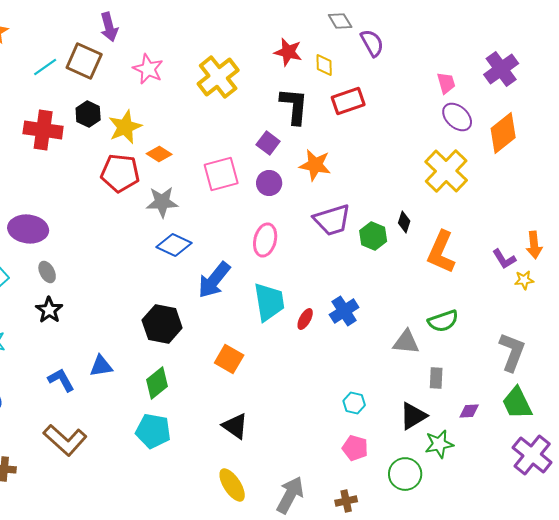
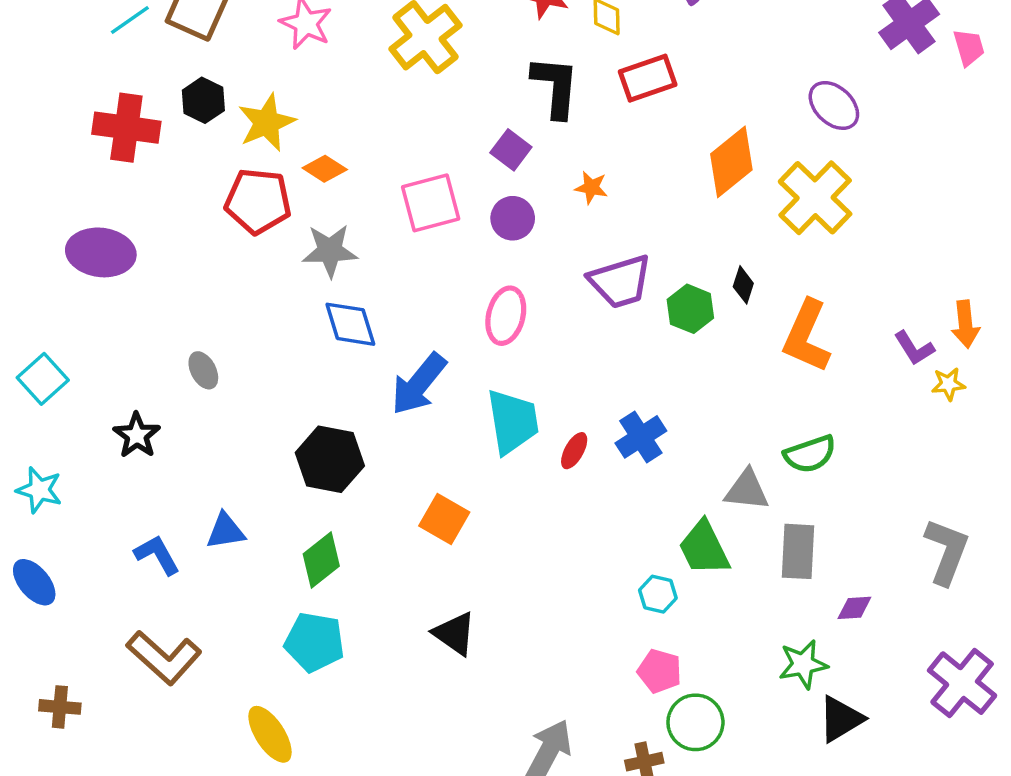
pink trapezoid: (446, 83) -> (969, 47), moved
orange diamond: (503, 133) -> (731, 162), moved
orange star: (315, 165) -> (591, 187), size x0.6
purple ellipse: (28, 229) -> (101, 252), moved
blue diamond: (174, 245) -> (350, 324), turned 48
gray ellipse: (47, 272) -> (203, 370), moved
gray L-shape: (512, 352) -> (947, 551), moved
gray rectangle: (436, 378) -> (798, 551), size x1.5
green trapezoid: (517, 403) -> (704, 548), moved
black triangle: (413, 416) -> (841, 719), moved
green circle: (405, 474) -> (695, 722), moved
yellow ellipse: (232, 485) -> (270, 734), moved

